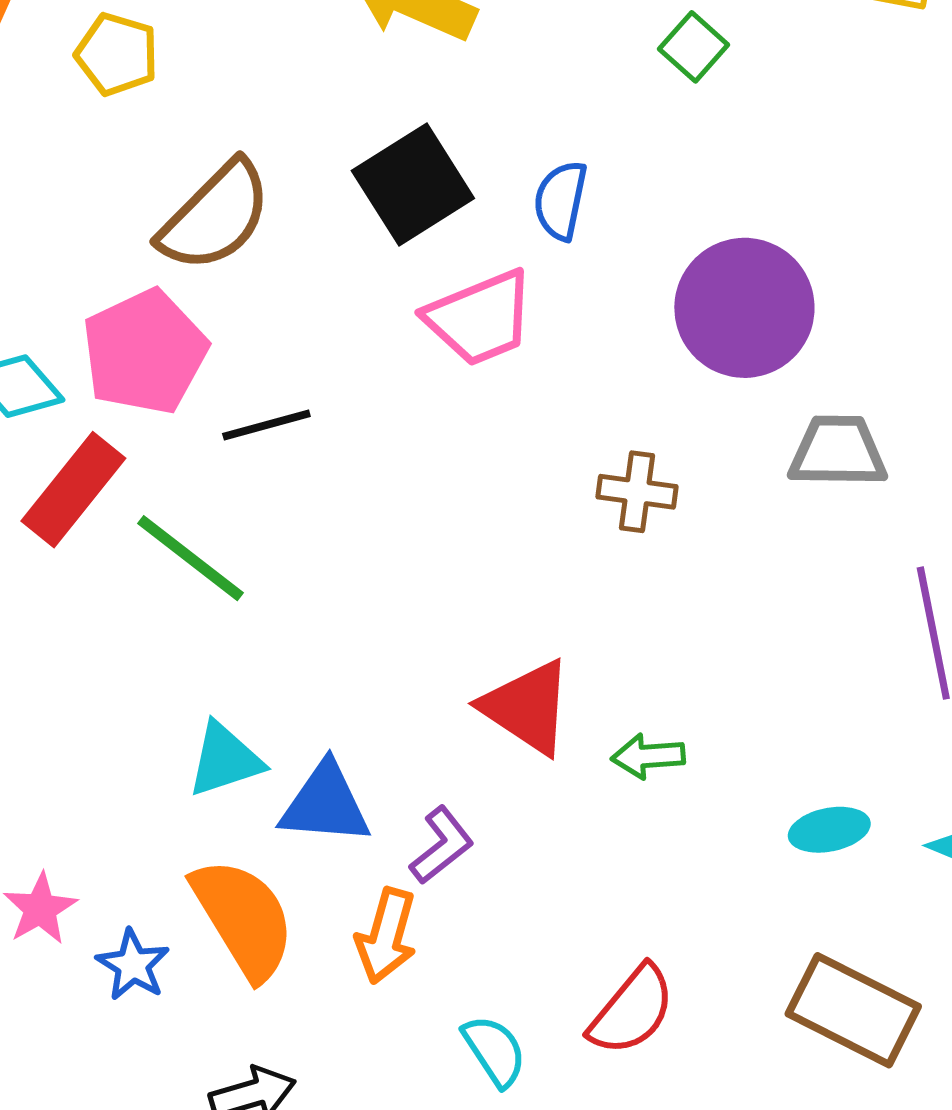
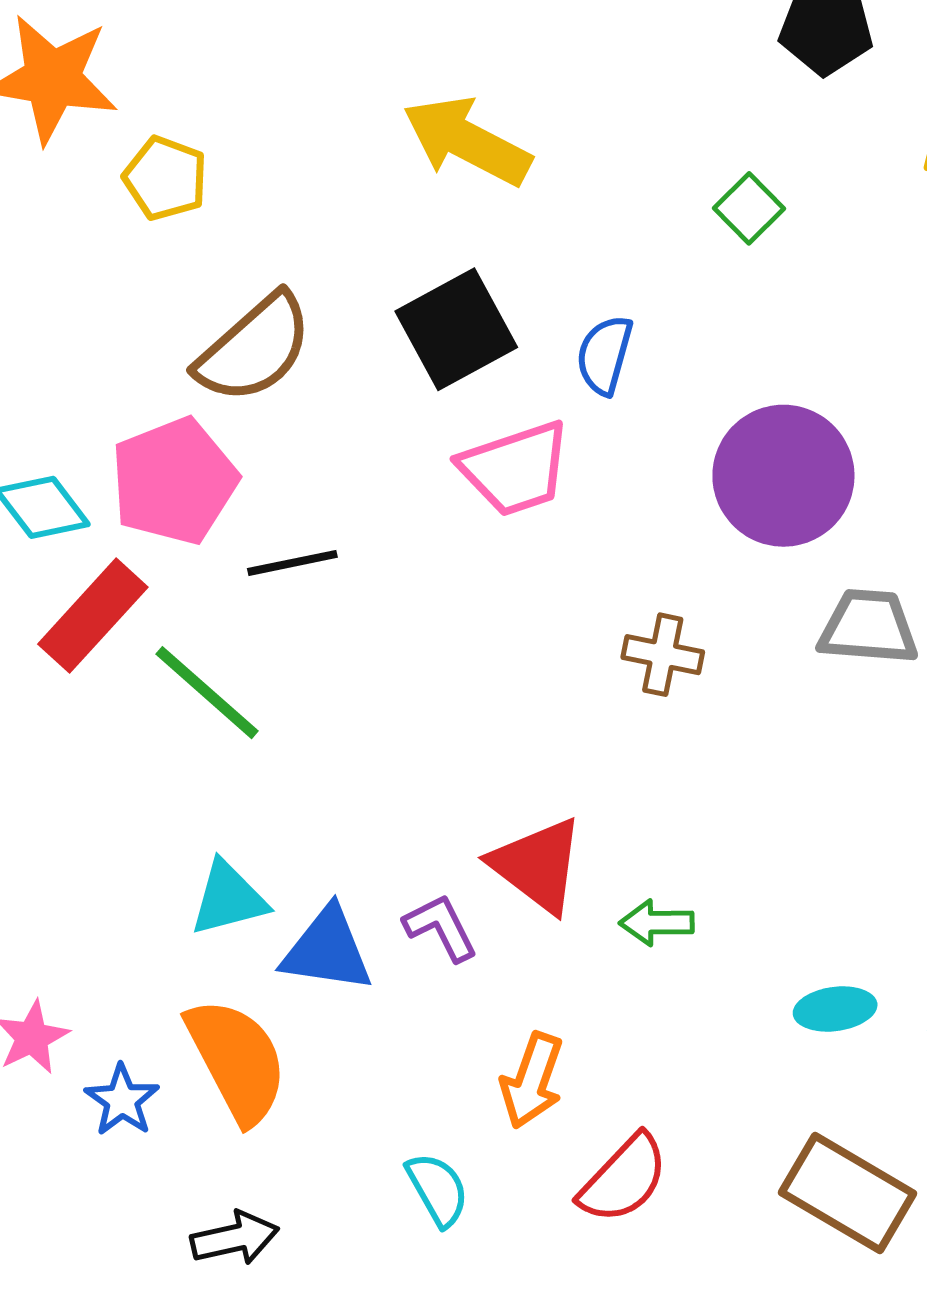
purple L-shape: (442, 845) -> (441, 927), moved, turned -82
orange arrow: (386, 936) -> (532, 1081), moved
cyan semicircle: (494, 1051) -> (437, 1189), moved

